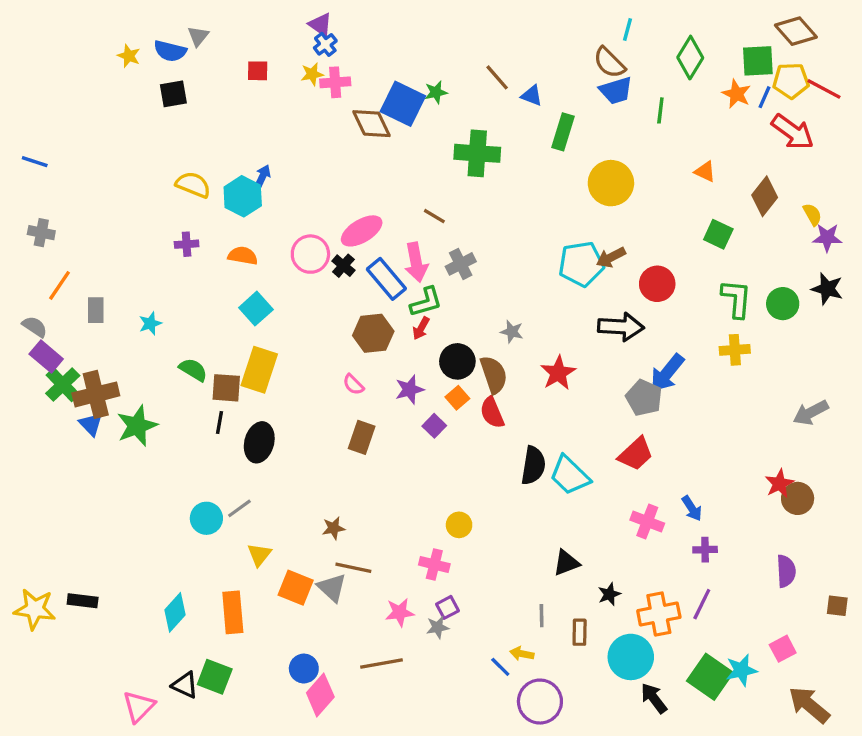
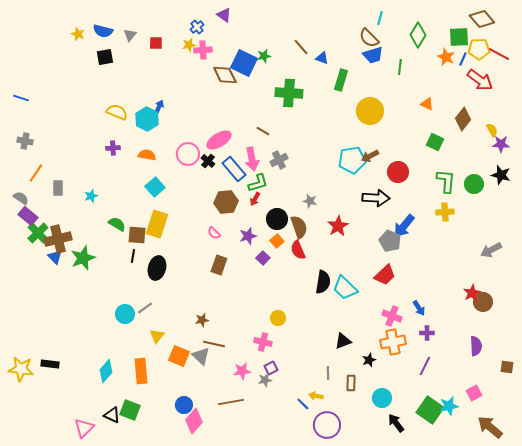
purple triangle: (320, 25) -> (224, 15), moved
gray triangle: (198, 36) -> (130, 35), moved
orange cross: (659, 614) -> (393, 342), moved
cyan circle: (631, 657) -> (382, 398), size x0.7

